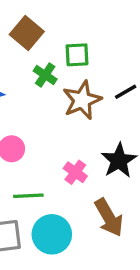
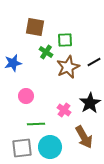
brown square: (27, 33) -> (35, 27), turned -30

